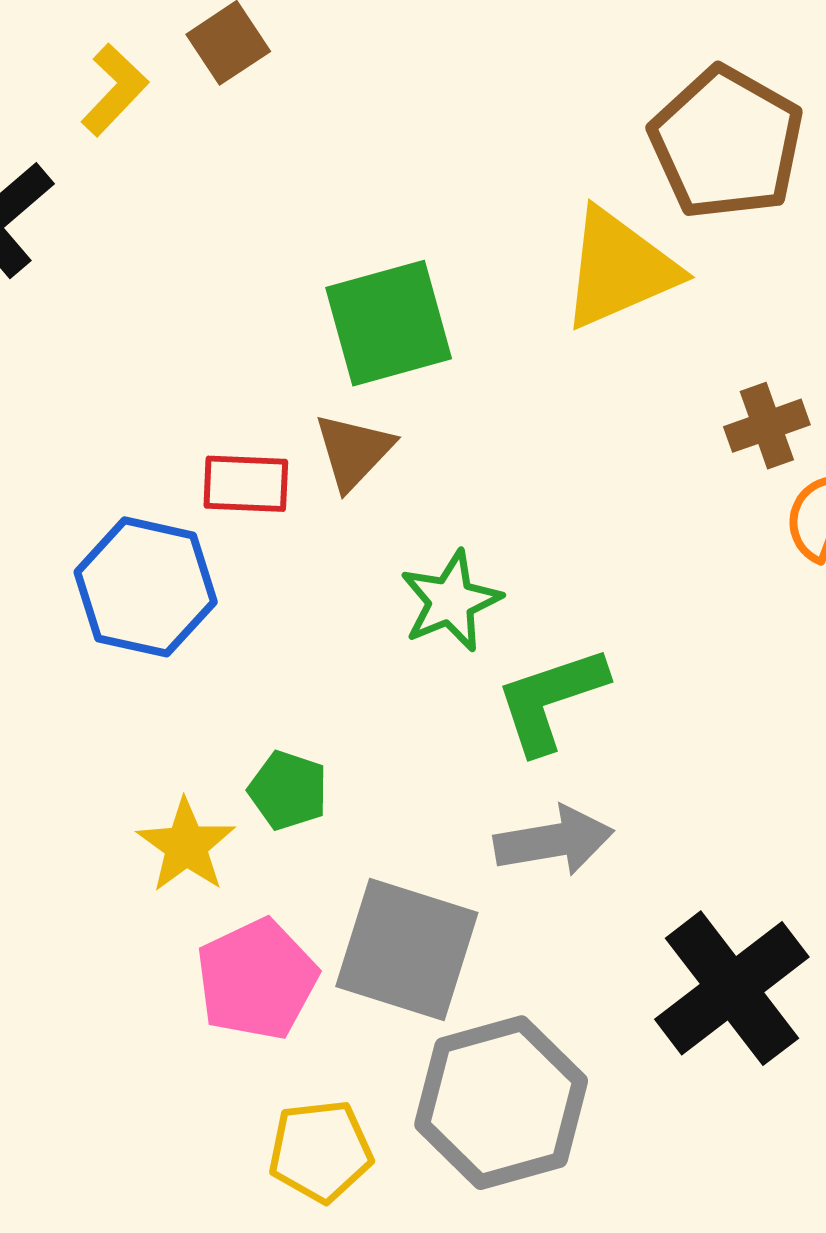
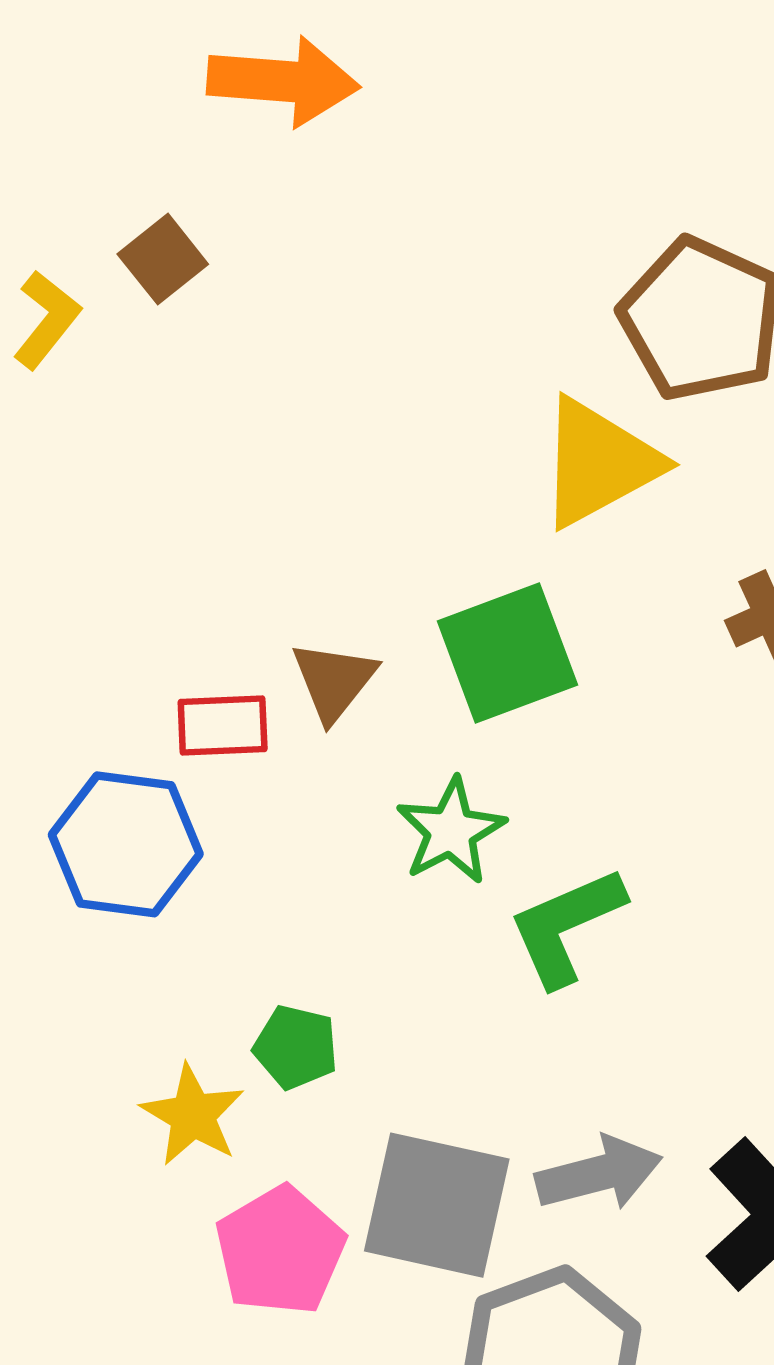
green square: (389, 323) -> (507, 653), moved
gray arrow: (554, 841) -> (599, 1174), moved

